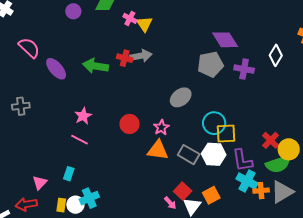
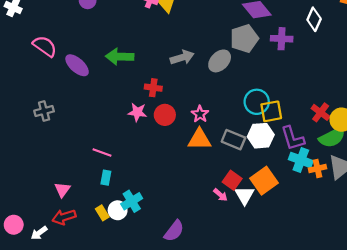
gray arrow: (141, 56) -> (182, 57), moved
red cross: (125, 58) -> (153, 88), moved
gray ellipse: (181, 97) -> (220, 61), moved
pink star: (83, 116) -> (137, 112), moved, turned -30
pink line: (80, 140) -> (102, 152), moved
pink triangle: (40, 183) -> (62, 190), moved
orange square: (211, 195) -> (264, 181), size x1.4
yellow rectangle: (61, 205) -> (102, 213), turned -32

